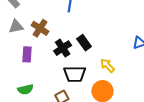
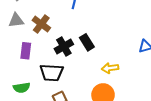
yellow arrow: (107, 65) -> (110, 68), turned -56
black trapezoid: (75, 74) -> (52, 73), moved

